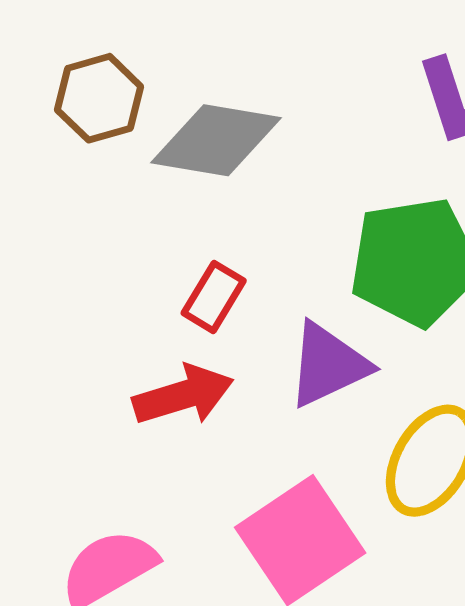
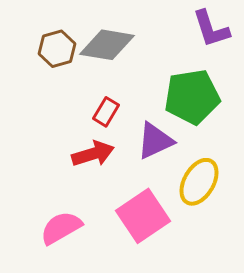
brown hexagon: (99, 98) -> (57, 49), moved

